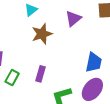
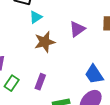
blue trapezoid: (94, 62) -> (94, 74), turned 130

